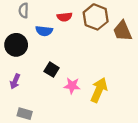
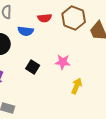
pink star: (72, 86) -> (63, 62), moved
yellow arrow: (99, 90) -> (77, 86), size x0.7

